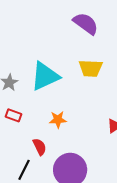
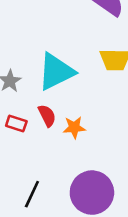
red semicircle: (40, 147) -> (47, 116), moved

